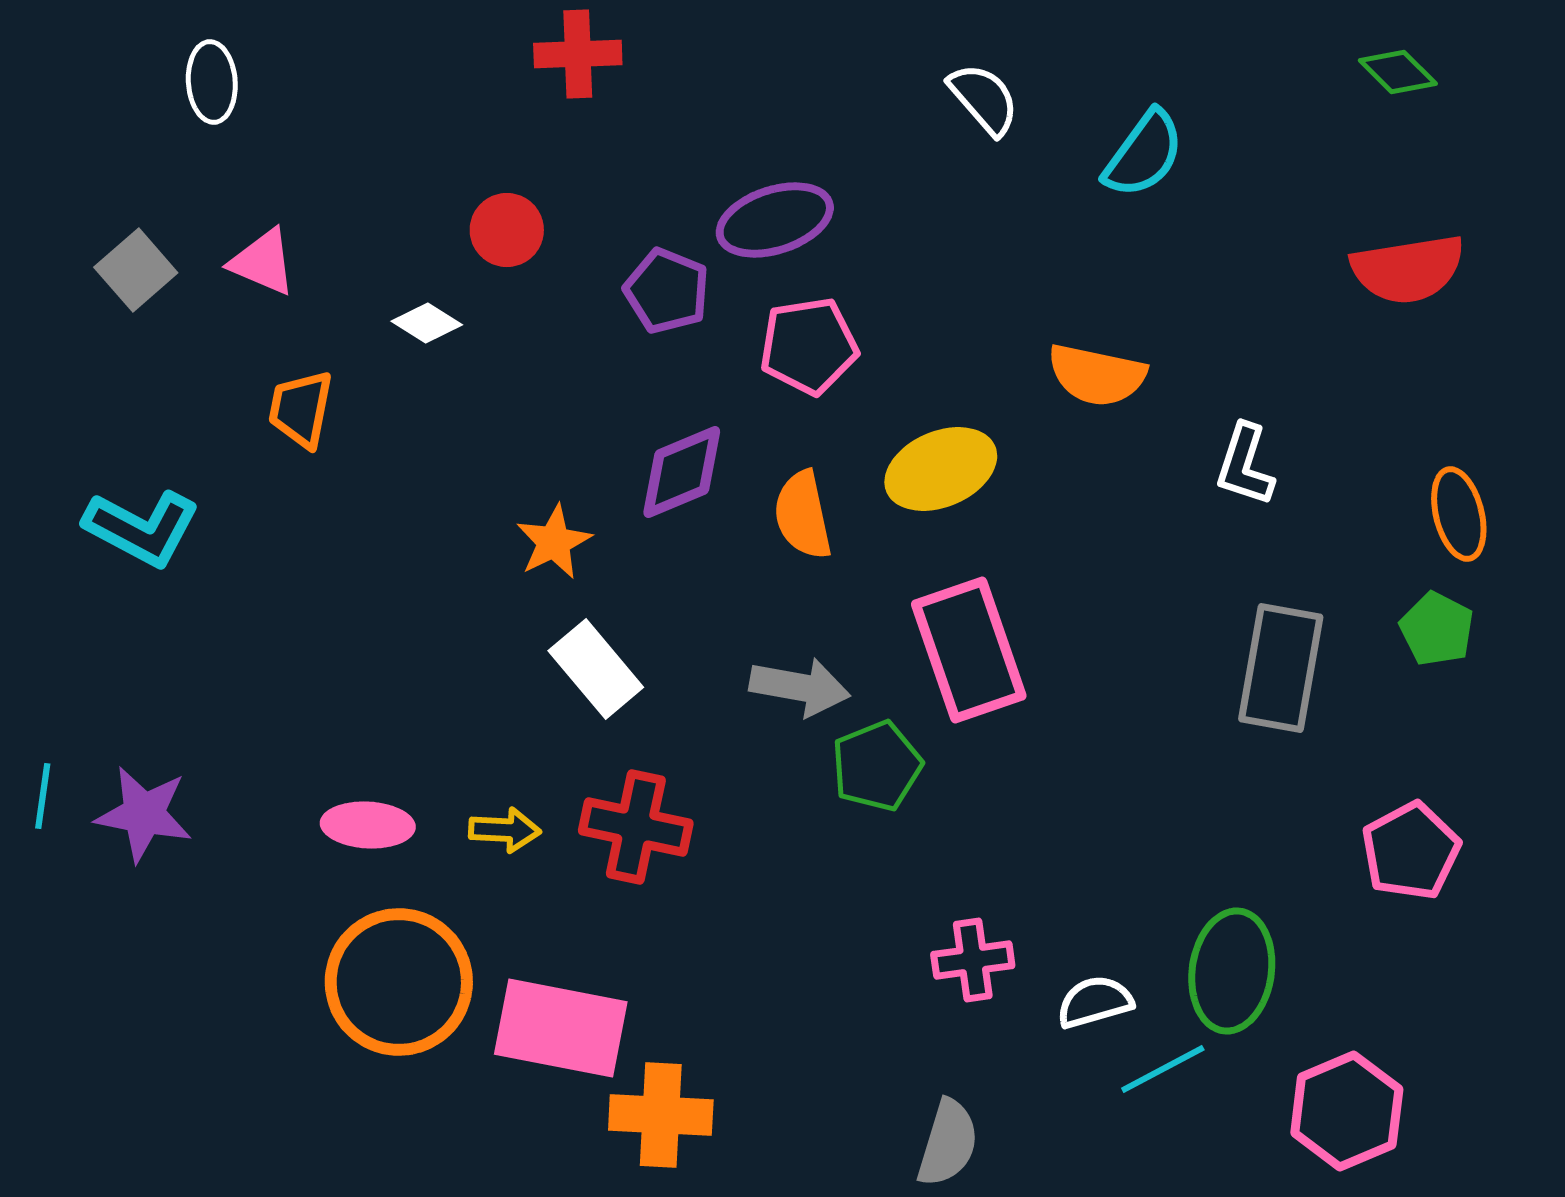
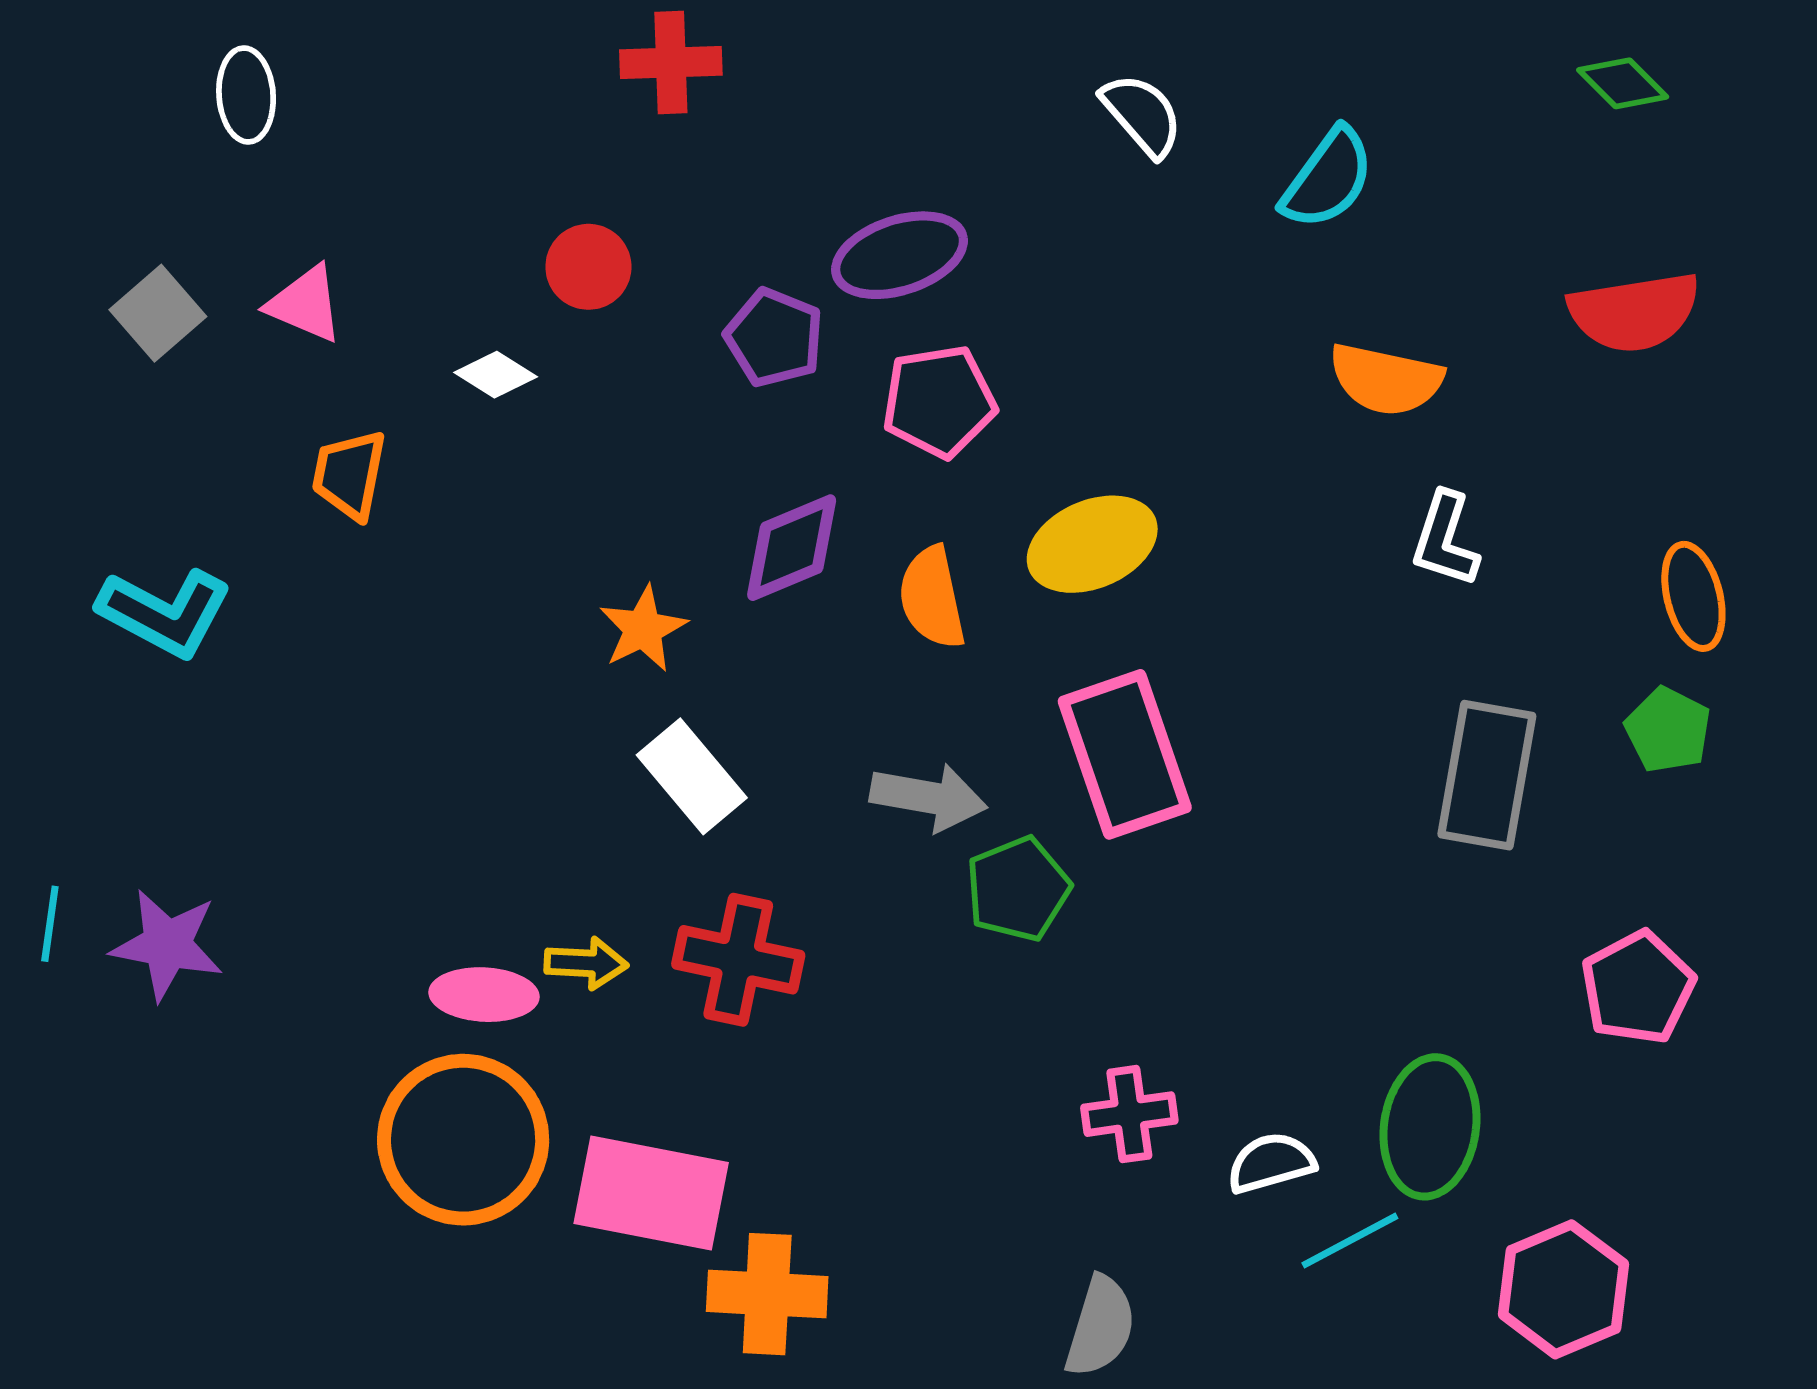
orange semicircle: (1097, 375) -> (1386, 379), moved
pink ellipse: (368, 825) -> (484, 995), moved

